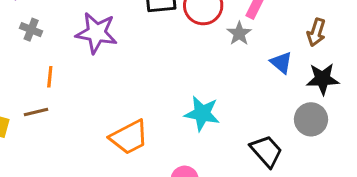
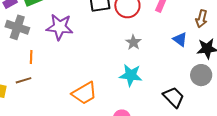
gray cross: (31, 30) -> (17, 27), size x1.6
gray star: (239, 33) -> (133, 42), moved

